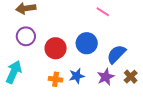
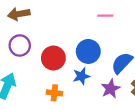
pink line: (103, 12) -> (105, 16), turned -32
blue star: (77, 76) -> (81, 76), moved

